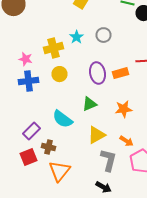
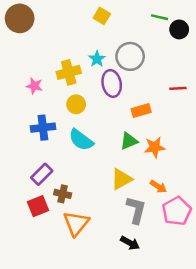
gray circle: (104, 35) -> (130, 56), size x1.5
purple ellipse: (98, 73) -> (112, 83), moved
orange rectangle: (120, 73) -> (141, 110), moved
blue cross: (28, 81) -> (43, 128), moved
green triangle: (90, 104) -> (129, 141), moved
cyan semicircle: (62, 119) -> (81, 140), moved

